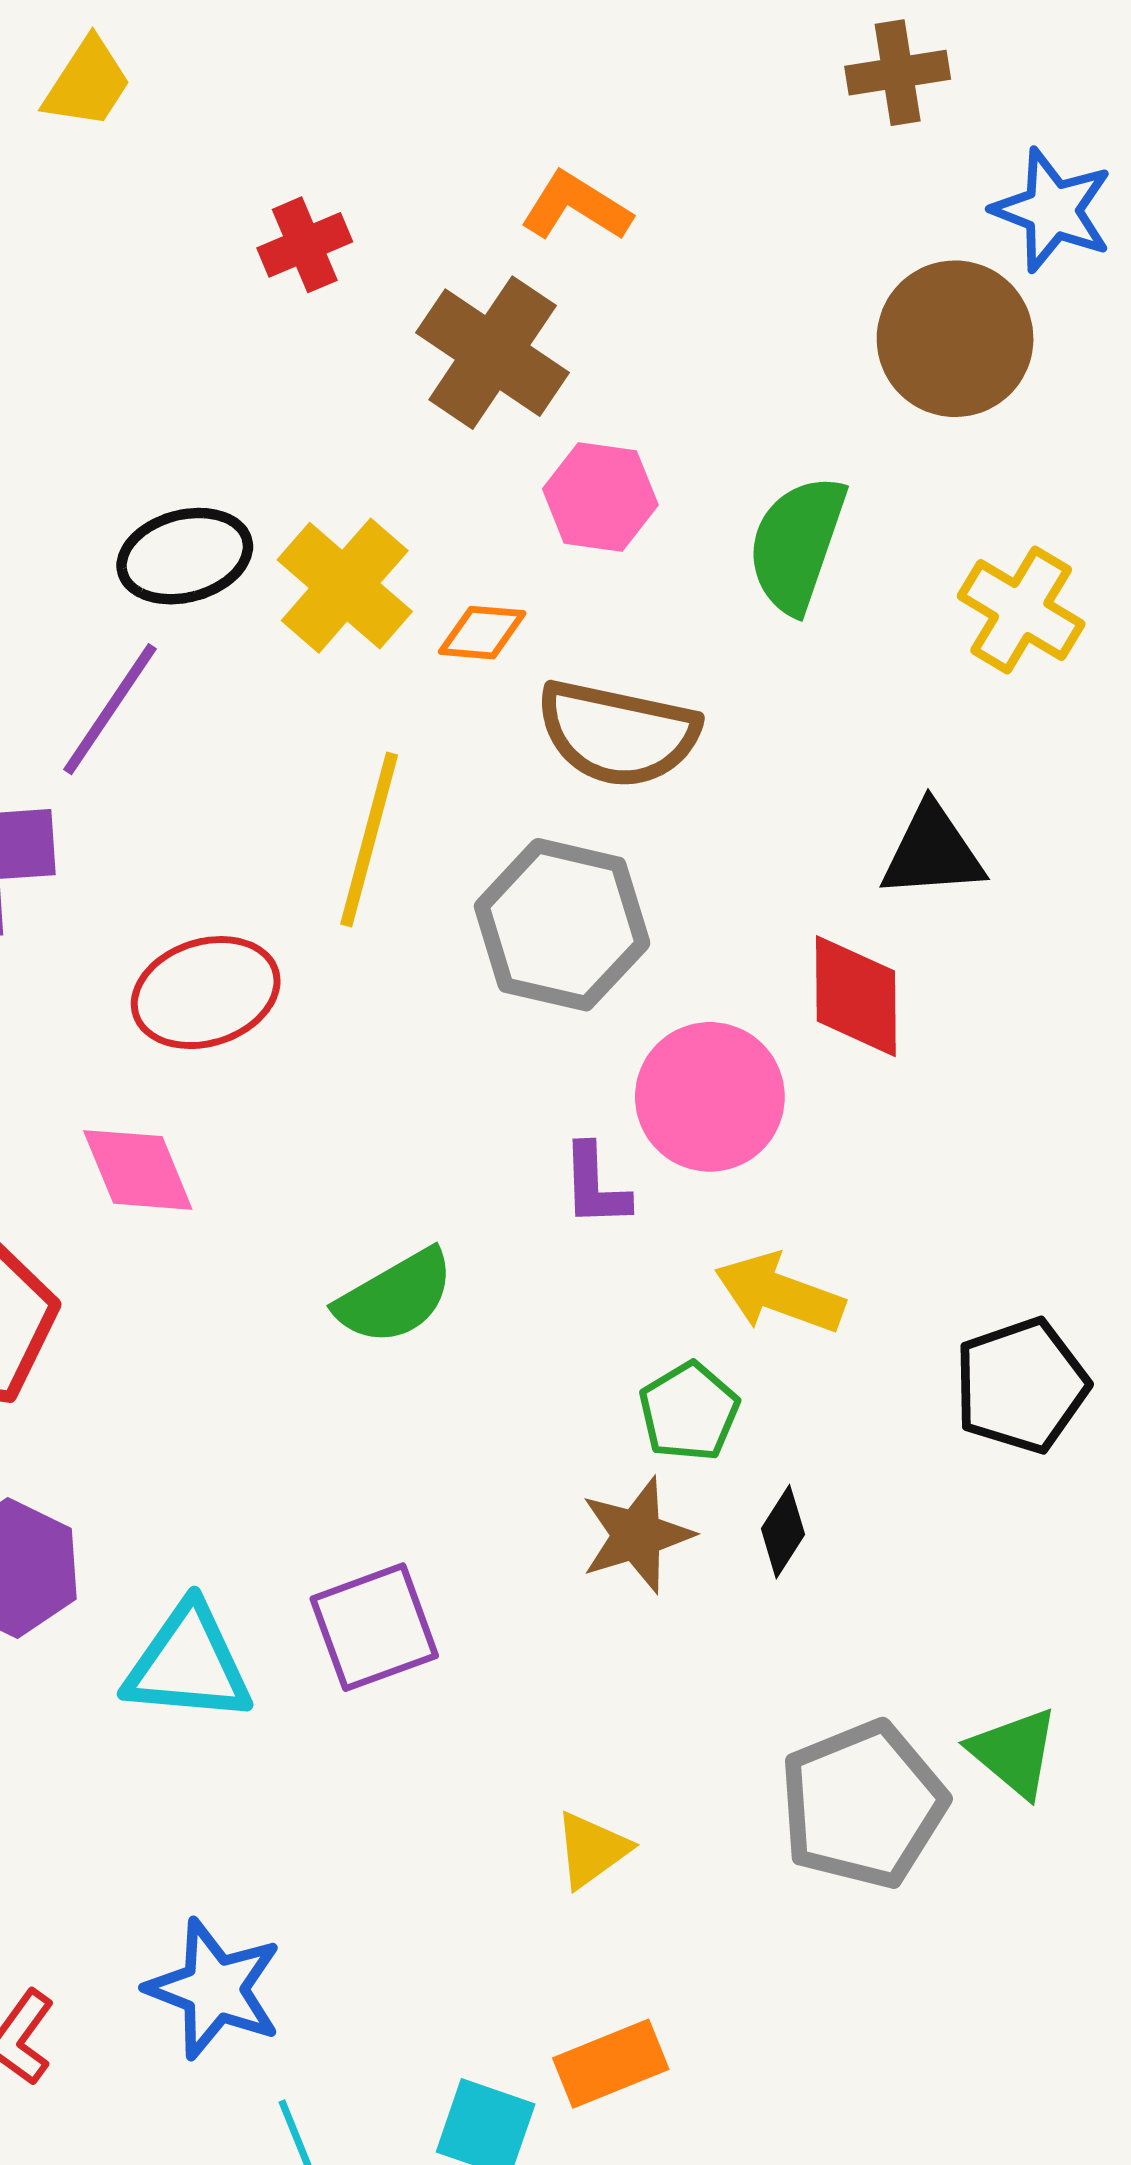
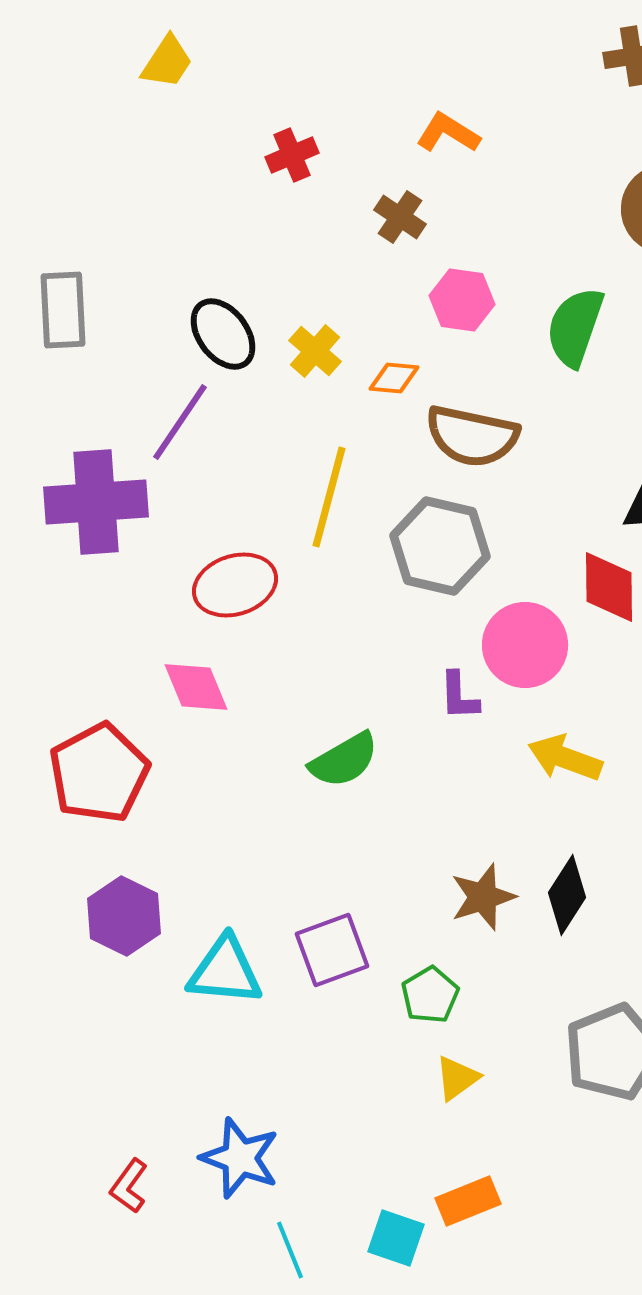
brown cross: (493, 353) -> (400, 217), size x0.6
black ellipse: (185, 556) -> (223, 334), turned 68
yellow cross: (345, 586) -> (315, 351), size x0.7
green pentagon: (689, 1412) -> (430, 995), moved
black diamond: (783, 1532) -> (567, 895), size x1.5

